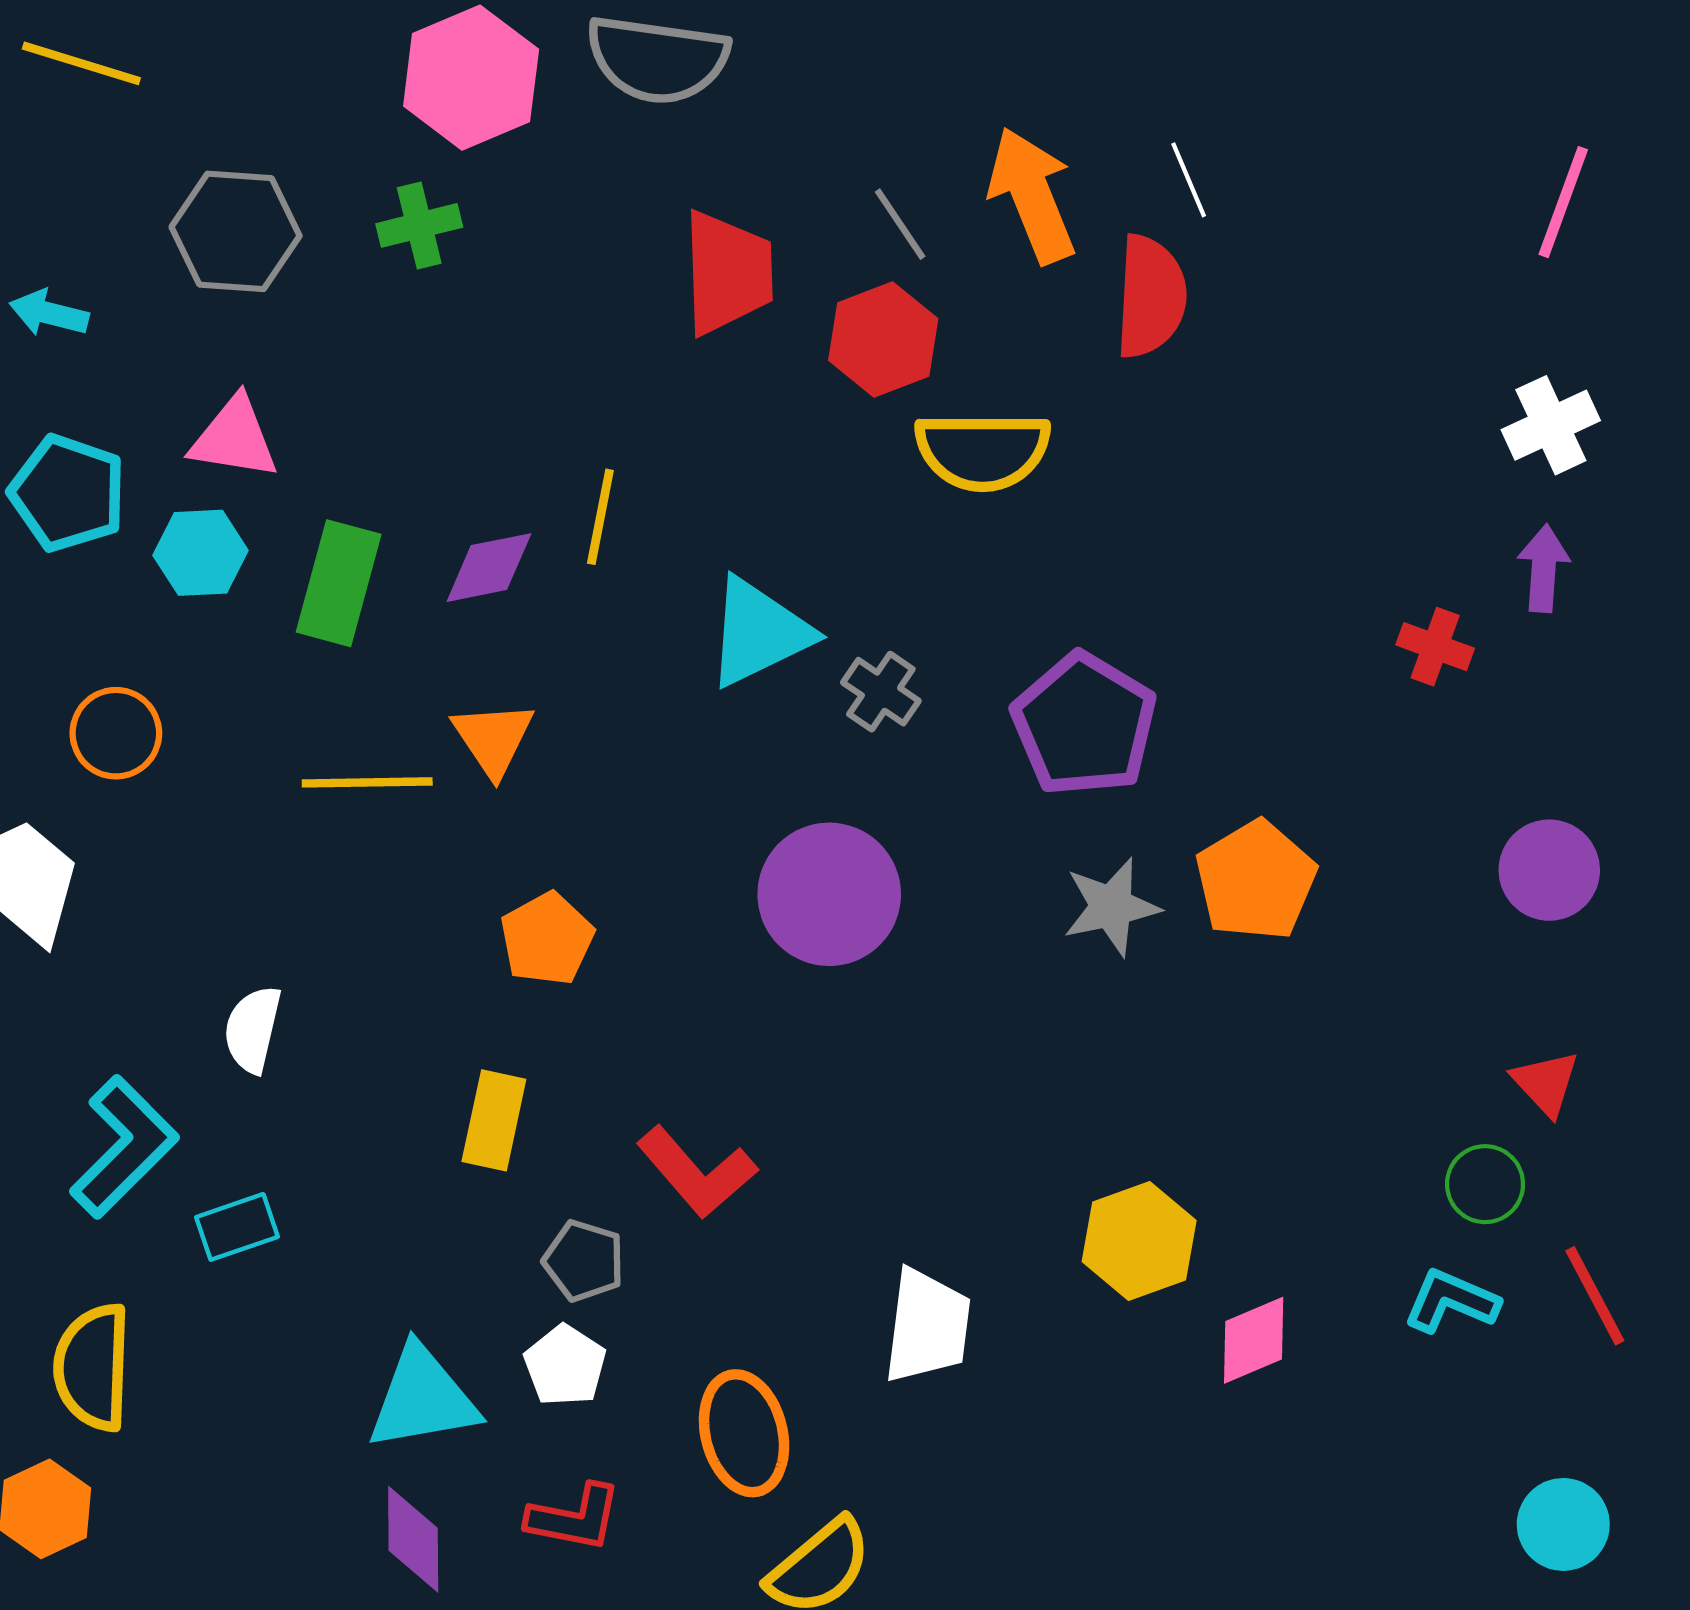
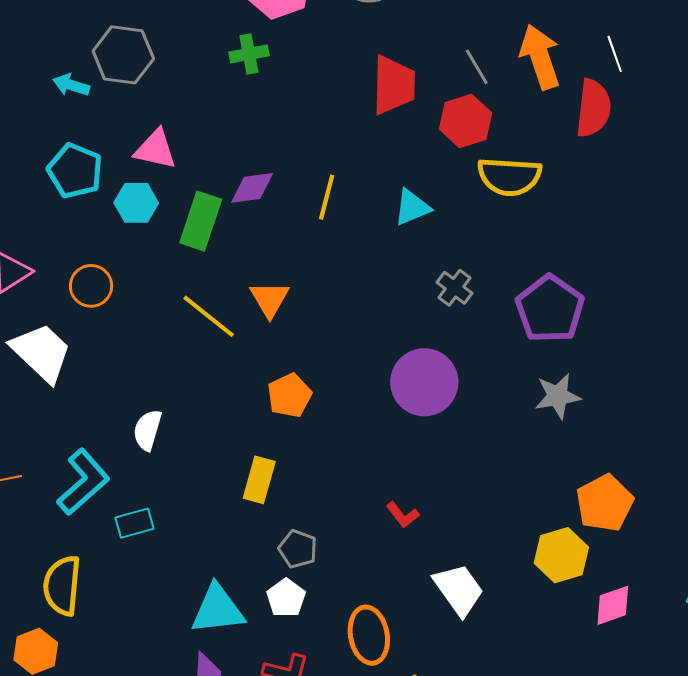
gray hexagon: (236, 231) -> (123, 55), moved
purple diamond: (489, 568) -> (252, 188), moved
cyan triangle: (759, 632) -> (412, 207), moved, size x0.7
yellow line: (367, 782) -> (209, 316), turned 36
orange pentagon: (1256, 880) -> (605, 503), moved
red L-shape: (697, 1172) -> (403, 515), moved, size x0.6
white trapezoid: (927, 1326) -> (459, 590), turned -46

